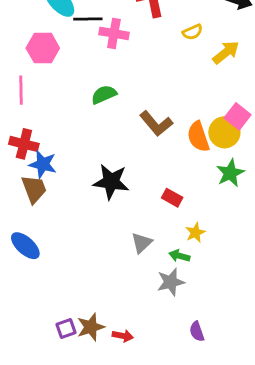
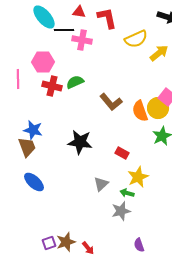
yellow semicircle: (192, 32) -> (136, 39), size x1.6
pink hexagon: (43, 48) -> (43, 62), moved
red cross: (24, 144) -> (52, 86), moved
yellow star: (195, 233) -> (138, 177), size x1.5
blue ellipse: (25, 246) -> (34, 182), moved
red arrow: (123, 336) -> (88, 248), turned 40

